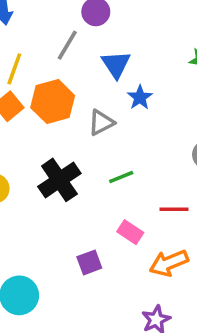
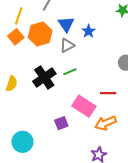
blue triangle: (116, 64) -> (66, 24), moved
green line: (121, 177) -> (70, 72), moved
pink rectangle: (130, 232) -> (84, 106), size x1.6

